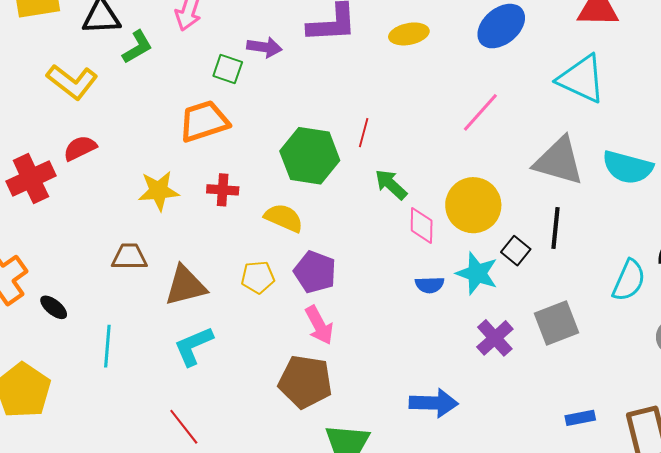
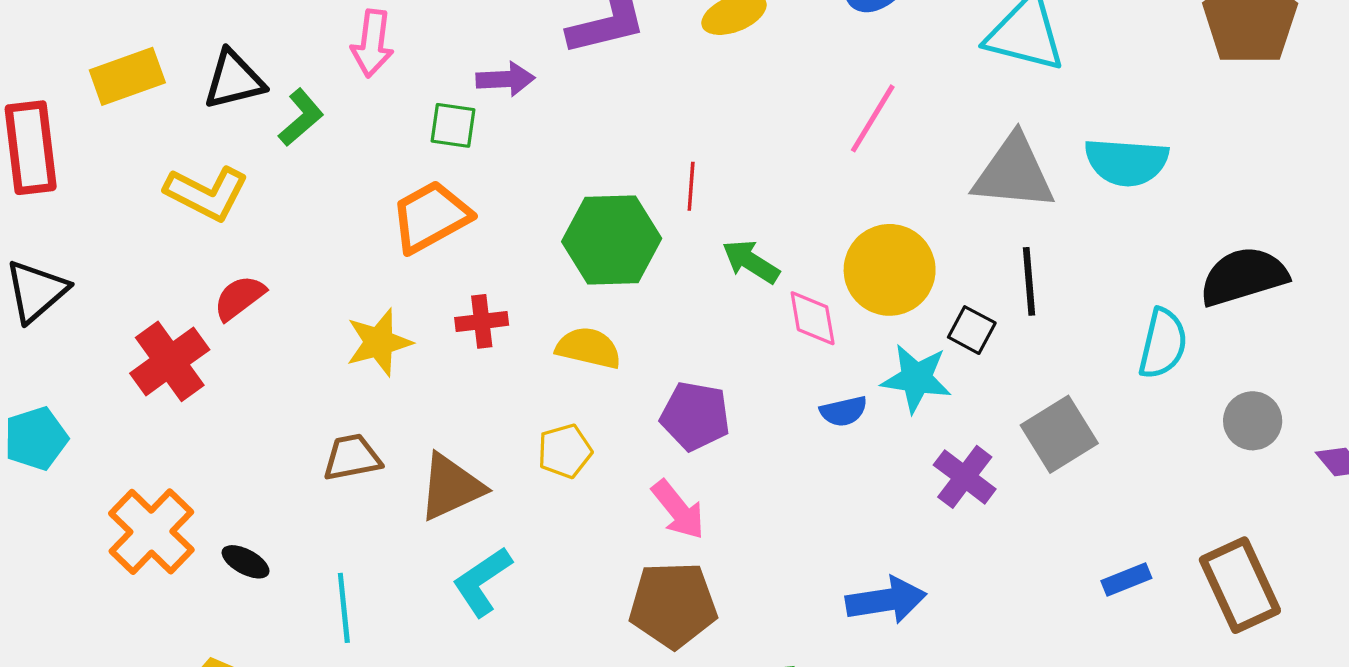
purple pentagon: (315, 272) -> (695, 416), moved

